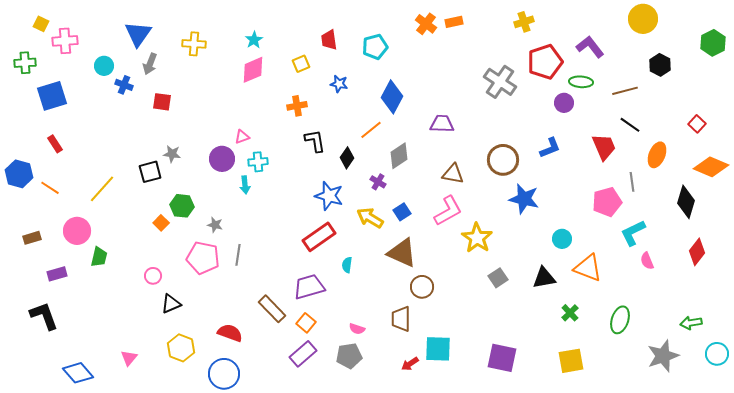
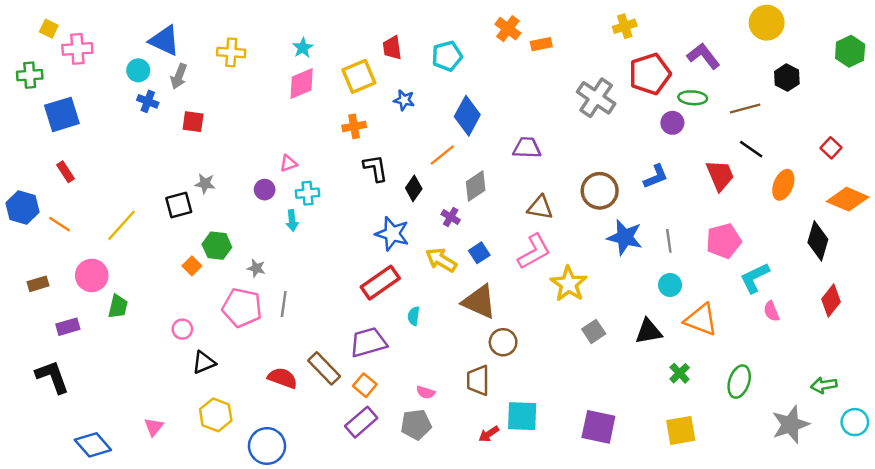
orange rectangle: (454, 22) -> (541, 44), moved
blue triangle: (138, 34) -> (164, 41), turned -40
yellow square: (301, 64) -> (359, 76), size x1.6
cyan circle: (104, 66) -> (138, 70), moved
purple circle: (222, 159) -> (265, 190), size x0.7
gray line: (632, 182) -> (669, 241), moved
red semicircle: (230, 333) -> (282, 378), moved

